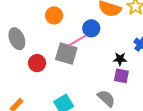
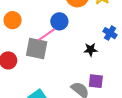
orange circle: (54, 15) -> (13, 20), moved
purple square: (121, 76) -> (96, 81), moved

